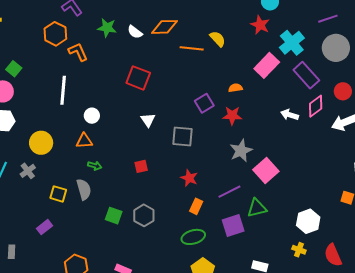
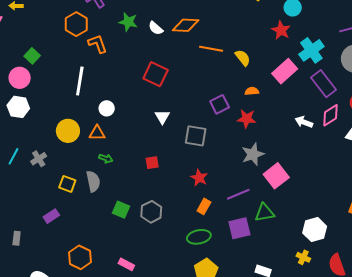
yellow semicircle: (218, 39) -> (243, 58), moved
yellow circle: (41, 143) -> (68, 131), moved

